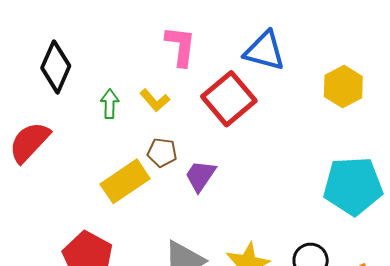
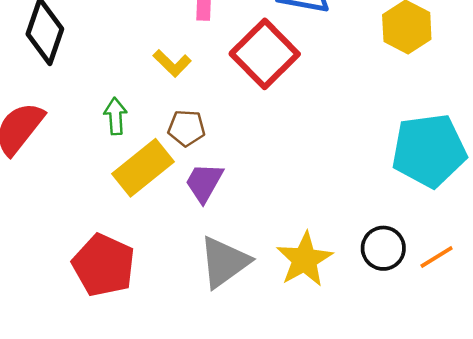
green arrow: (110, 104) -> (115, 116), moved
purple trapezoid: (200, 176) -> (204, 182), moved

